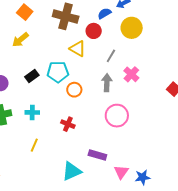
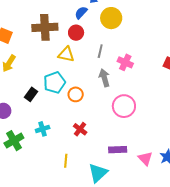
red cross: (68, 124) -> (80, 129), turned 32
yellow line: (34, 145) -> (66, 161), moved

